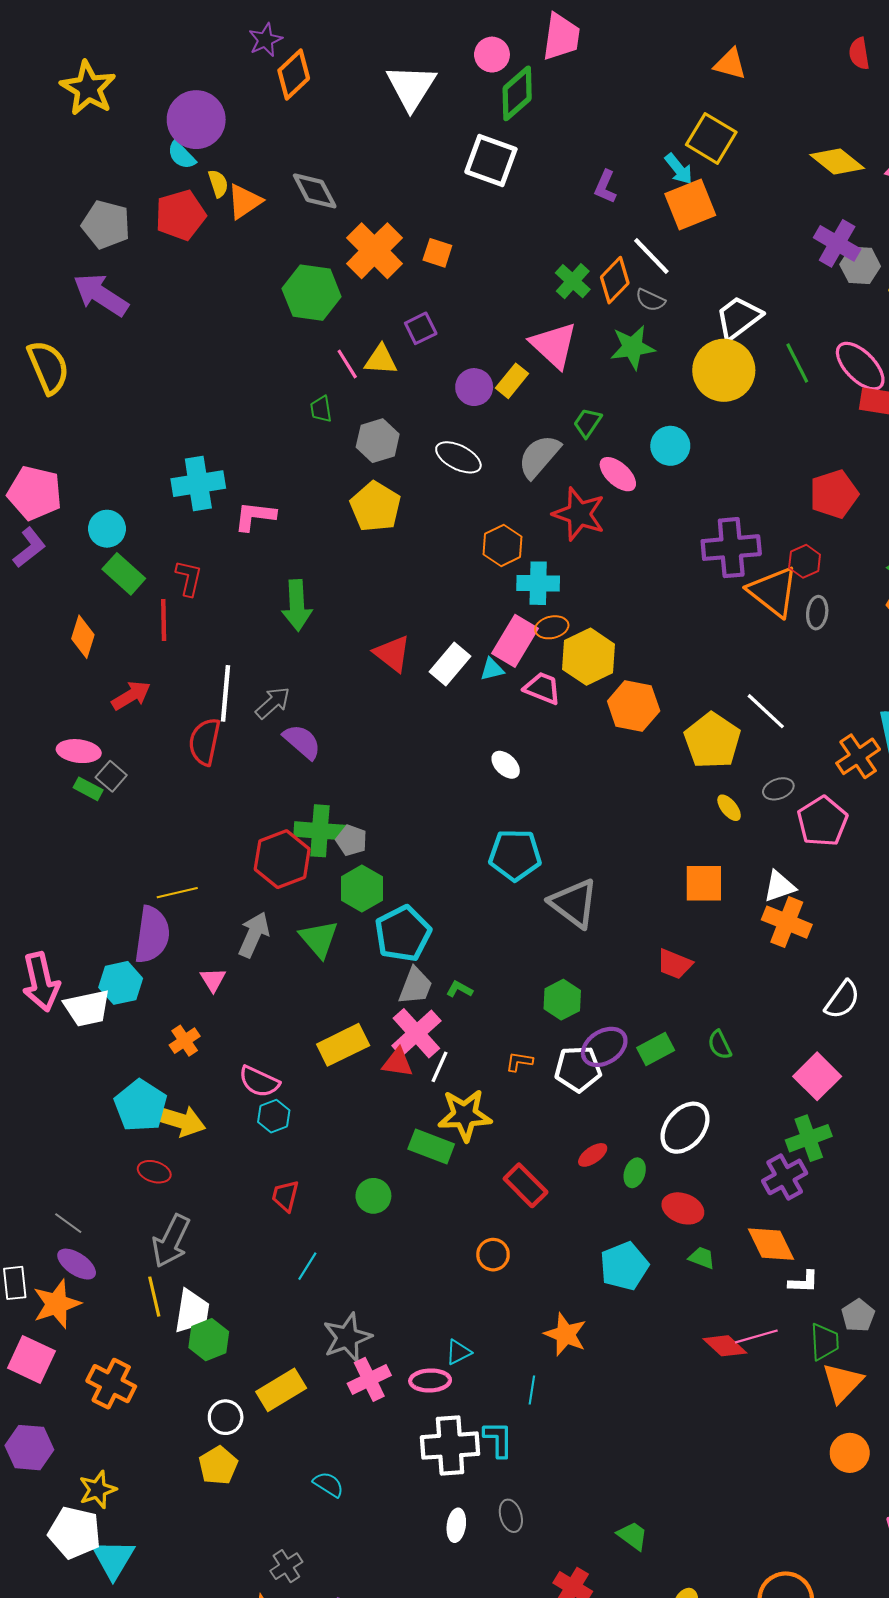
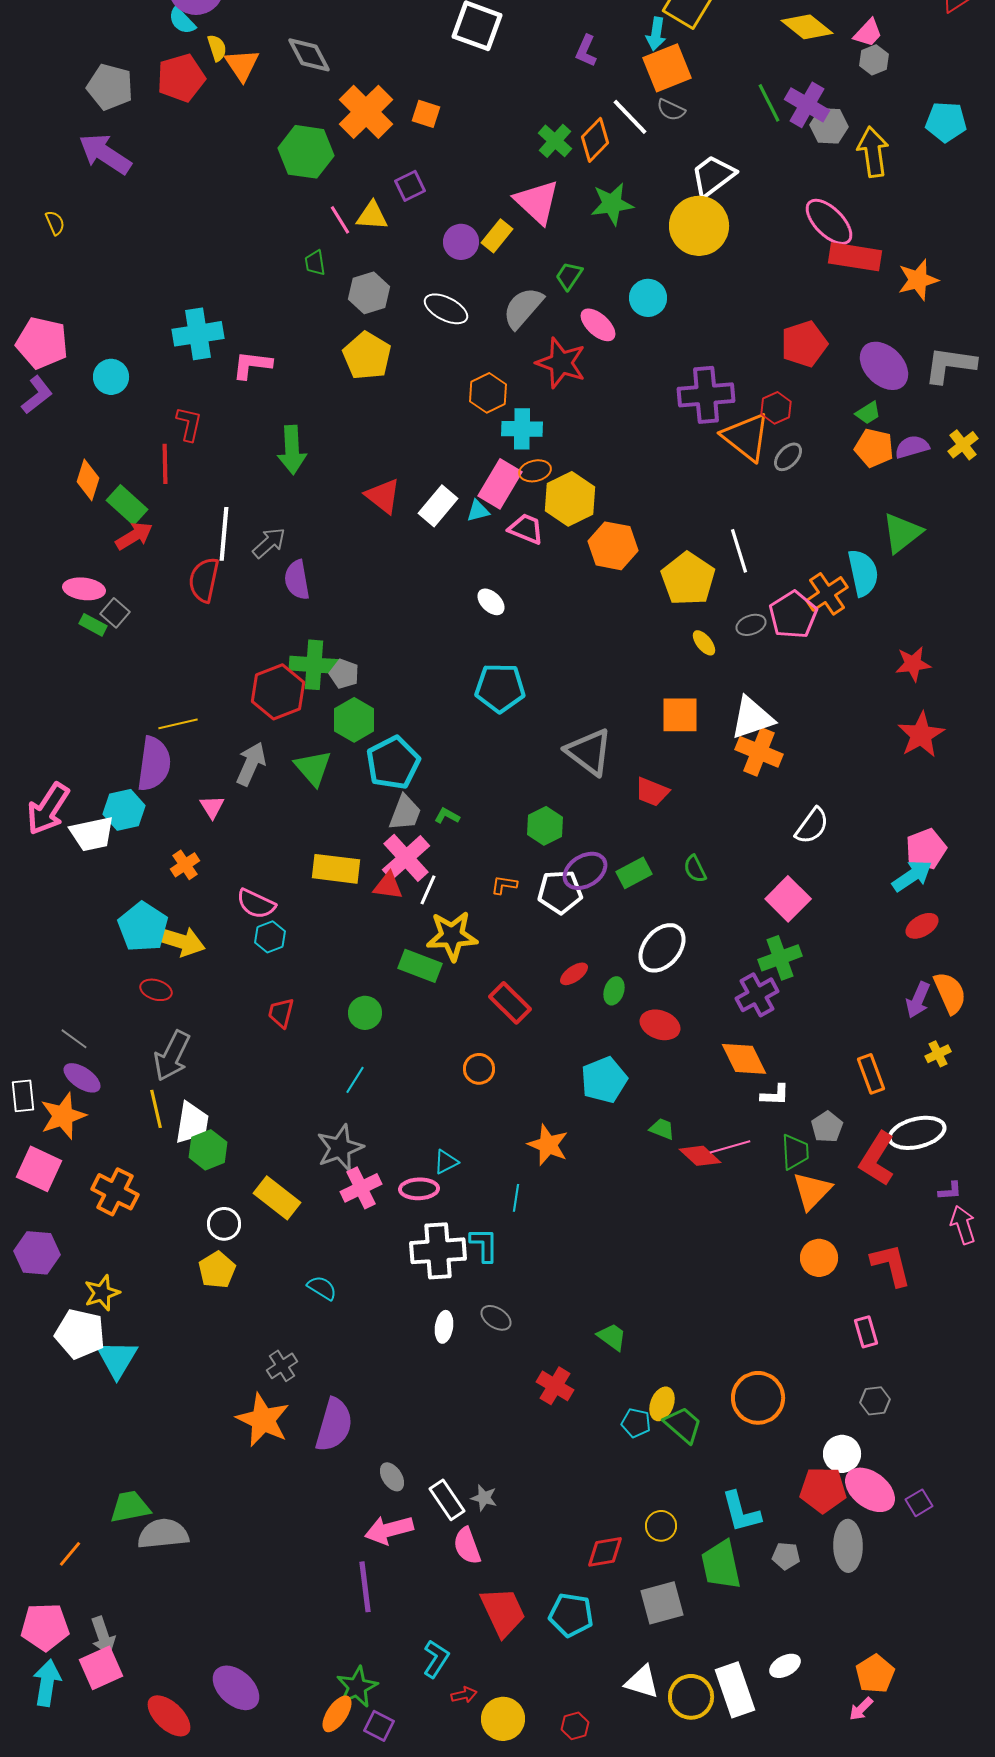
cyan arrow: (679, 169) -> (656, 34), turned 48
orange triangle: (244, 201) -> (242, 65), turned -30
gray semicircle: (650, 300) -> (671, 110), moved
green line: (797, 363) -> (769, 103), moved
yellow semicircle: (48, 367) -> (55, 223), size x0.5
green rectangle: (124, 574) -> (127, 505), moved
gray ellipse: (817, 613) -> (788, 457), turned 36
white line: (766, 711) -> (739, 551), turned 30
purple semicircle: (302, 742) -> (297, 580), turned -141
pink pentagon: (822, 821) -> (793, 615), moved
white triangle: (779, 886) -> (752, 718), size x1.4
gray triangle: (574, 903) -> (589, 752), moved
pink arrow: (41, 982) -> (48, 809), turned 46
yellow rectangle: (343, 1045) -> (336, 869), turned 33
green trapezoid: (702, 1258) -> (662, 1129), moved
cyan line: (307, 1266) -> (355, 1080), moved
yellow rectangle: (281, 1390) -> (277, 1198), turned 69
gray ellipse: (511, 1516) -> (496, 1318), turned -40

